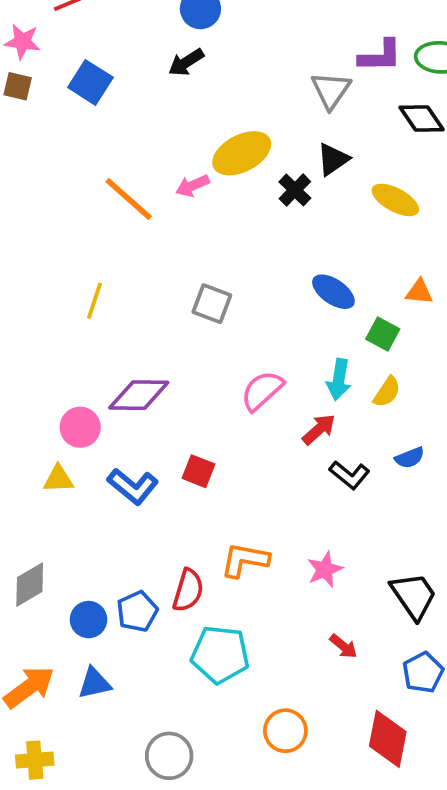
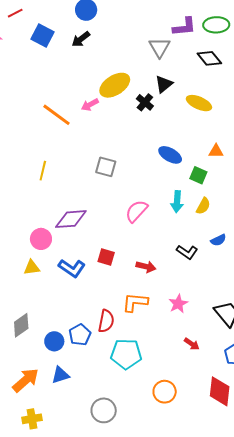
blue square: (90, 82) -> (43, 35), moved
red arrow: (319, 429) -> (146, 267), moved, turned 60

